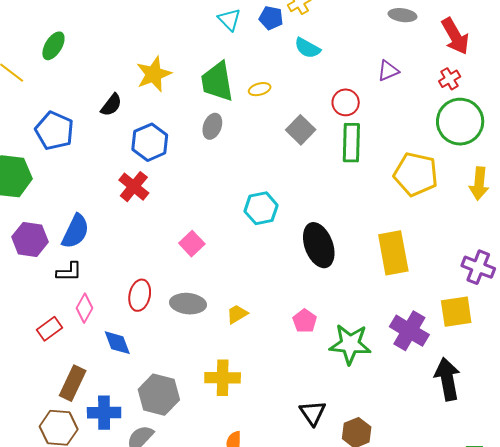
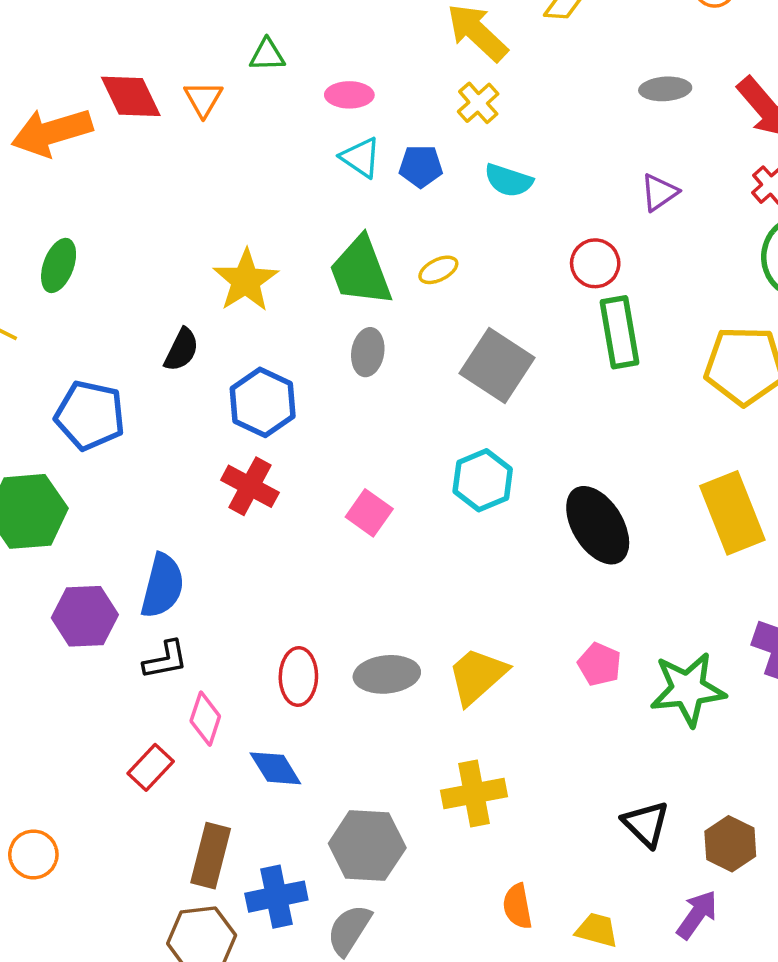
blue pentagon: (271, 18) -> (421, 166), moved
gray square: (301, 130) -> (497, 365), moved, size x1.4
pink square: (192, 244) -> (369, 513), moved
yellow trapezoid: (237, 314) -> (477, 676), size x1.6

